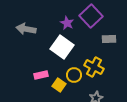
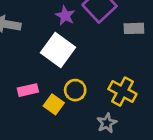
gray rectangle: (109, 39) -> (134, 28), moved
yellow cross: (94, 67) -> (122, 92), moved

